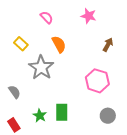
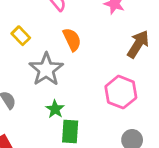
brown arrow: (108, 45) -> (138, 44), size x1.5
green star: (40, 116) -> (55, 109), moved

